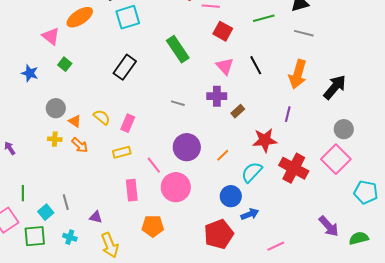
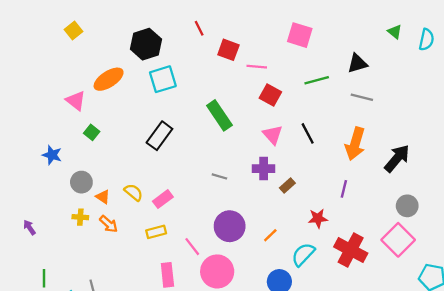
blue star: (30, 73) -> (52, 155), moved
pink rectangle: (128, 123) -> (163, 199), turned 30
red star: (265, 140) -> (318, 218), size x0.7

